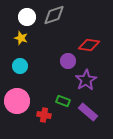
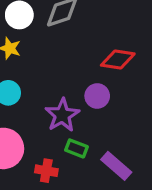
purple circle: (68, 61) -> (97, 96), moved
purple star: (86, 80) -> (62, 115), moved

